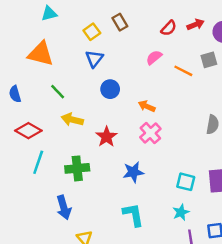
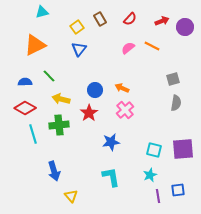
red semicircle: (169, 28) -> (130, 19), moved
orange triangle: (41, 54) -> (35, 45), turned -40
gray square: (209, 60) -> (173, 79), moved
orange line: (183, 71) -> (152, 46), moved
blue circle: (110, 89) -> (95, 90), moved
blue semicircle: (15, 94) -> (25, 82), moved, turned 104
cyan line: (38, 162) -> (33, 134), turned -36
green cross: (77, 168) -> (59, 125), moved

